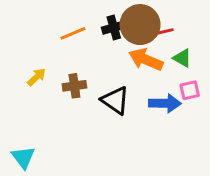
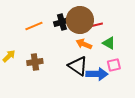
orange arrow: (146, 60) -> (84, 44), size x0.7
black triangle: (115, 100) -> (78, 66), moved

